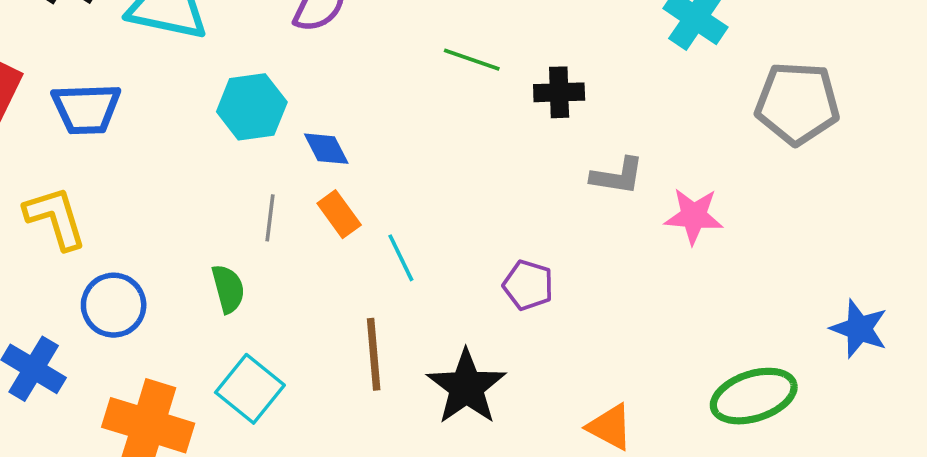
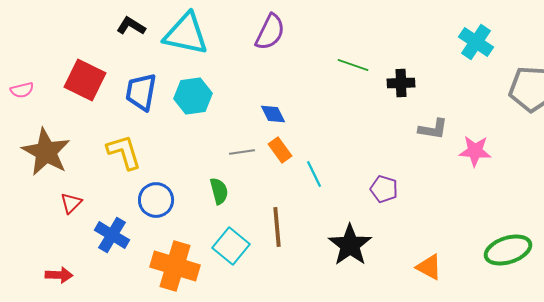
cyan hexagon: (252, 107) -> (193, 96), moved
blue trapezoid: (86, 109) -> (141, 92), turned 102
gray line: (270, 218) -> (242, 152), turned 75
brown line: (374, 354) -> (277, 227), moved

